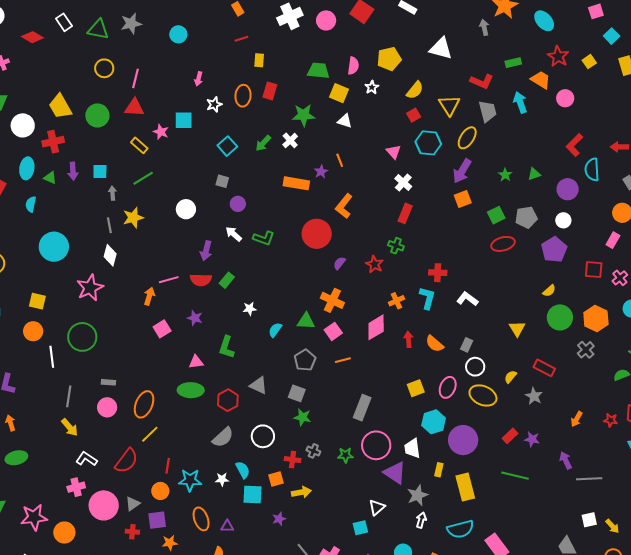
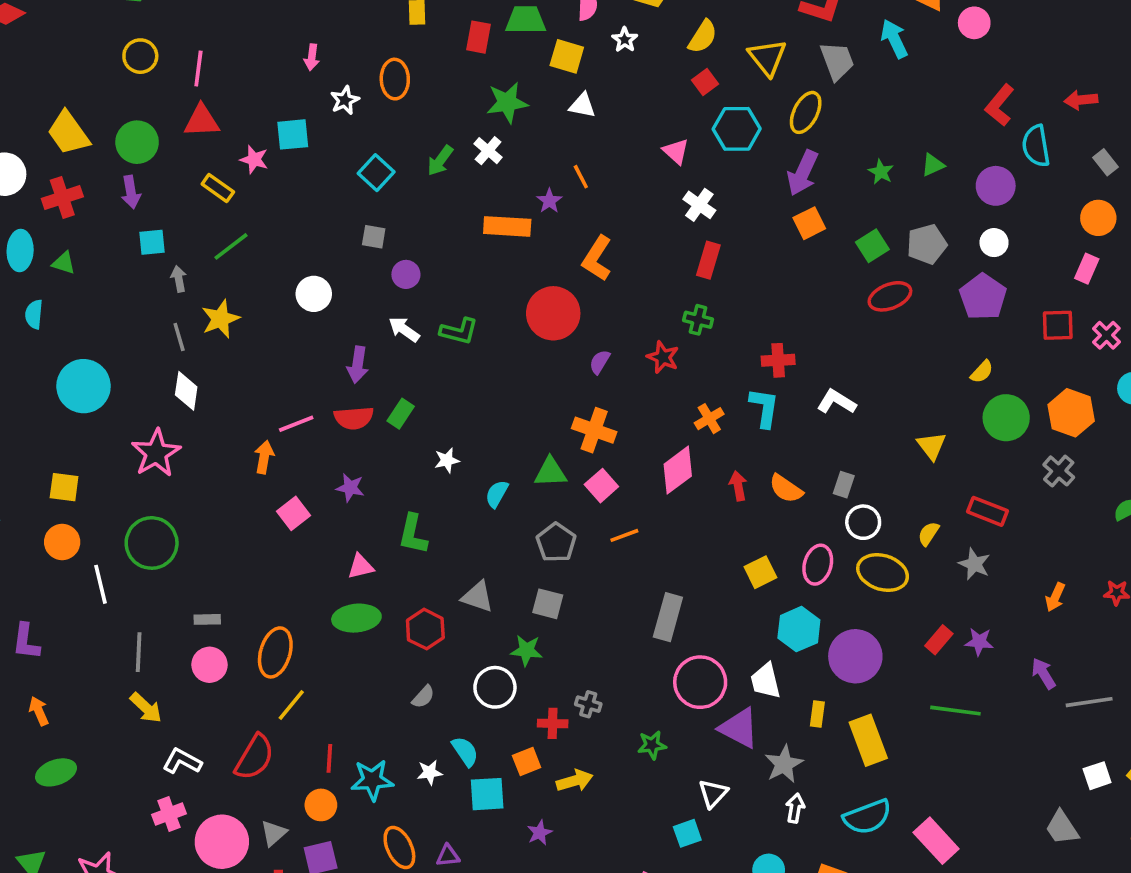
red rectangle: (270, 91) -> (479, 37), moved
purple arrow: (73, 171) -> (131, 192), moved
green star: (302, 417) -> (527, 650), moved
gray semicircle: (223, 437) -> (423, 697), size x0.6
green star: (345, 455) -> (652, 745), moved

